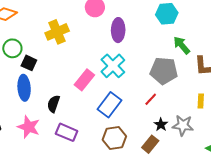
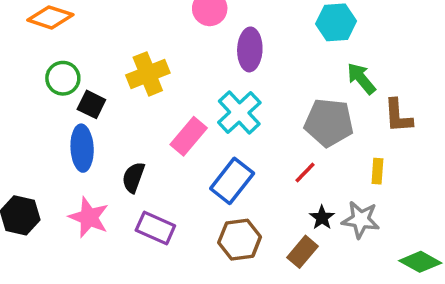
yellow cross: (57, 32) -> (148, 74), moved
yellow rectangle: (201, 101) -> (377, 171), moved

